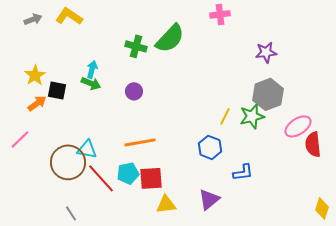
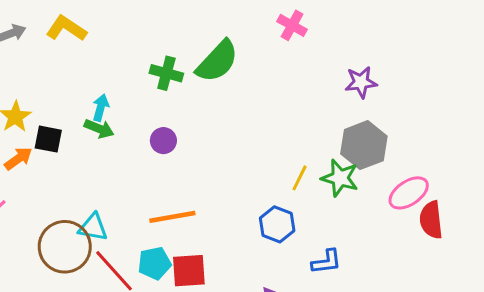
pink cross: (220, 14) -> (292, 25), turned 36
green star: (252, 116) -> (340, 178), turned 30

